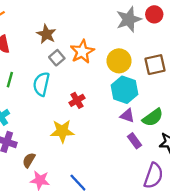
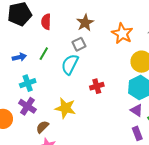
orange star: (82, 52) -> (122, 33), moved, turned -30
gray square: (57, 58) -> (79, 44), moved
yellow star: (62, 131) -> (65, 108), moved

